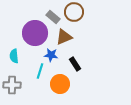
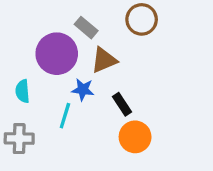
brown circle: (74, 12) -> (142, 19), moved
orange circle: (60, 84) -> (135, 137), moved

